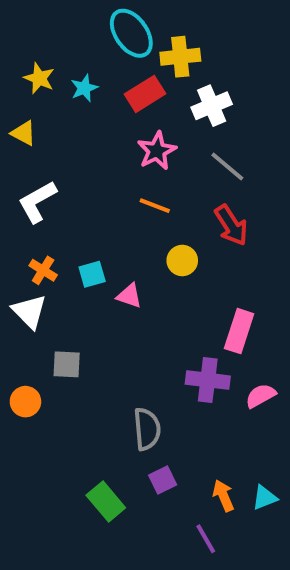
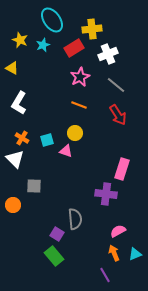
cyan ellipse: (131, 33) -> (52, 20), moved
white L-shape: (37, 202) -> (19, 103), turned -30
yellow circle: (182, 261) -> (75, 133), moved
pink semicircle: (261, 396) -> (118, 231), moved
purple square: (163, 480) -> (57, 234), moved, turned -32

